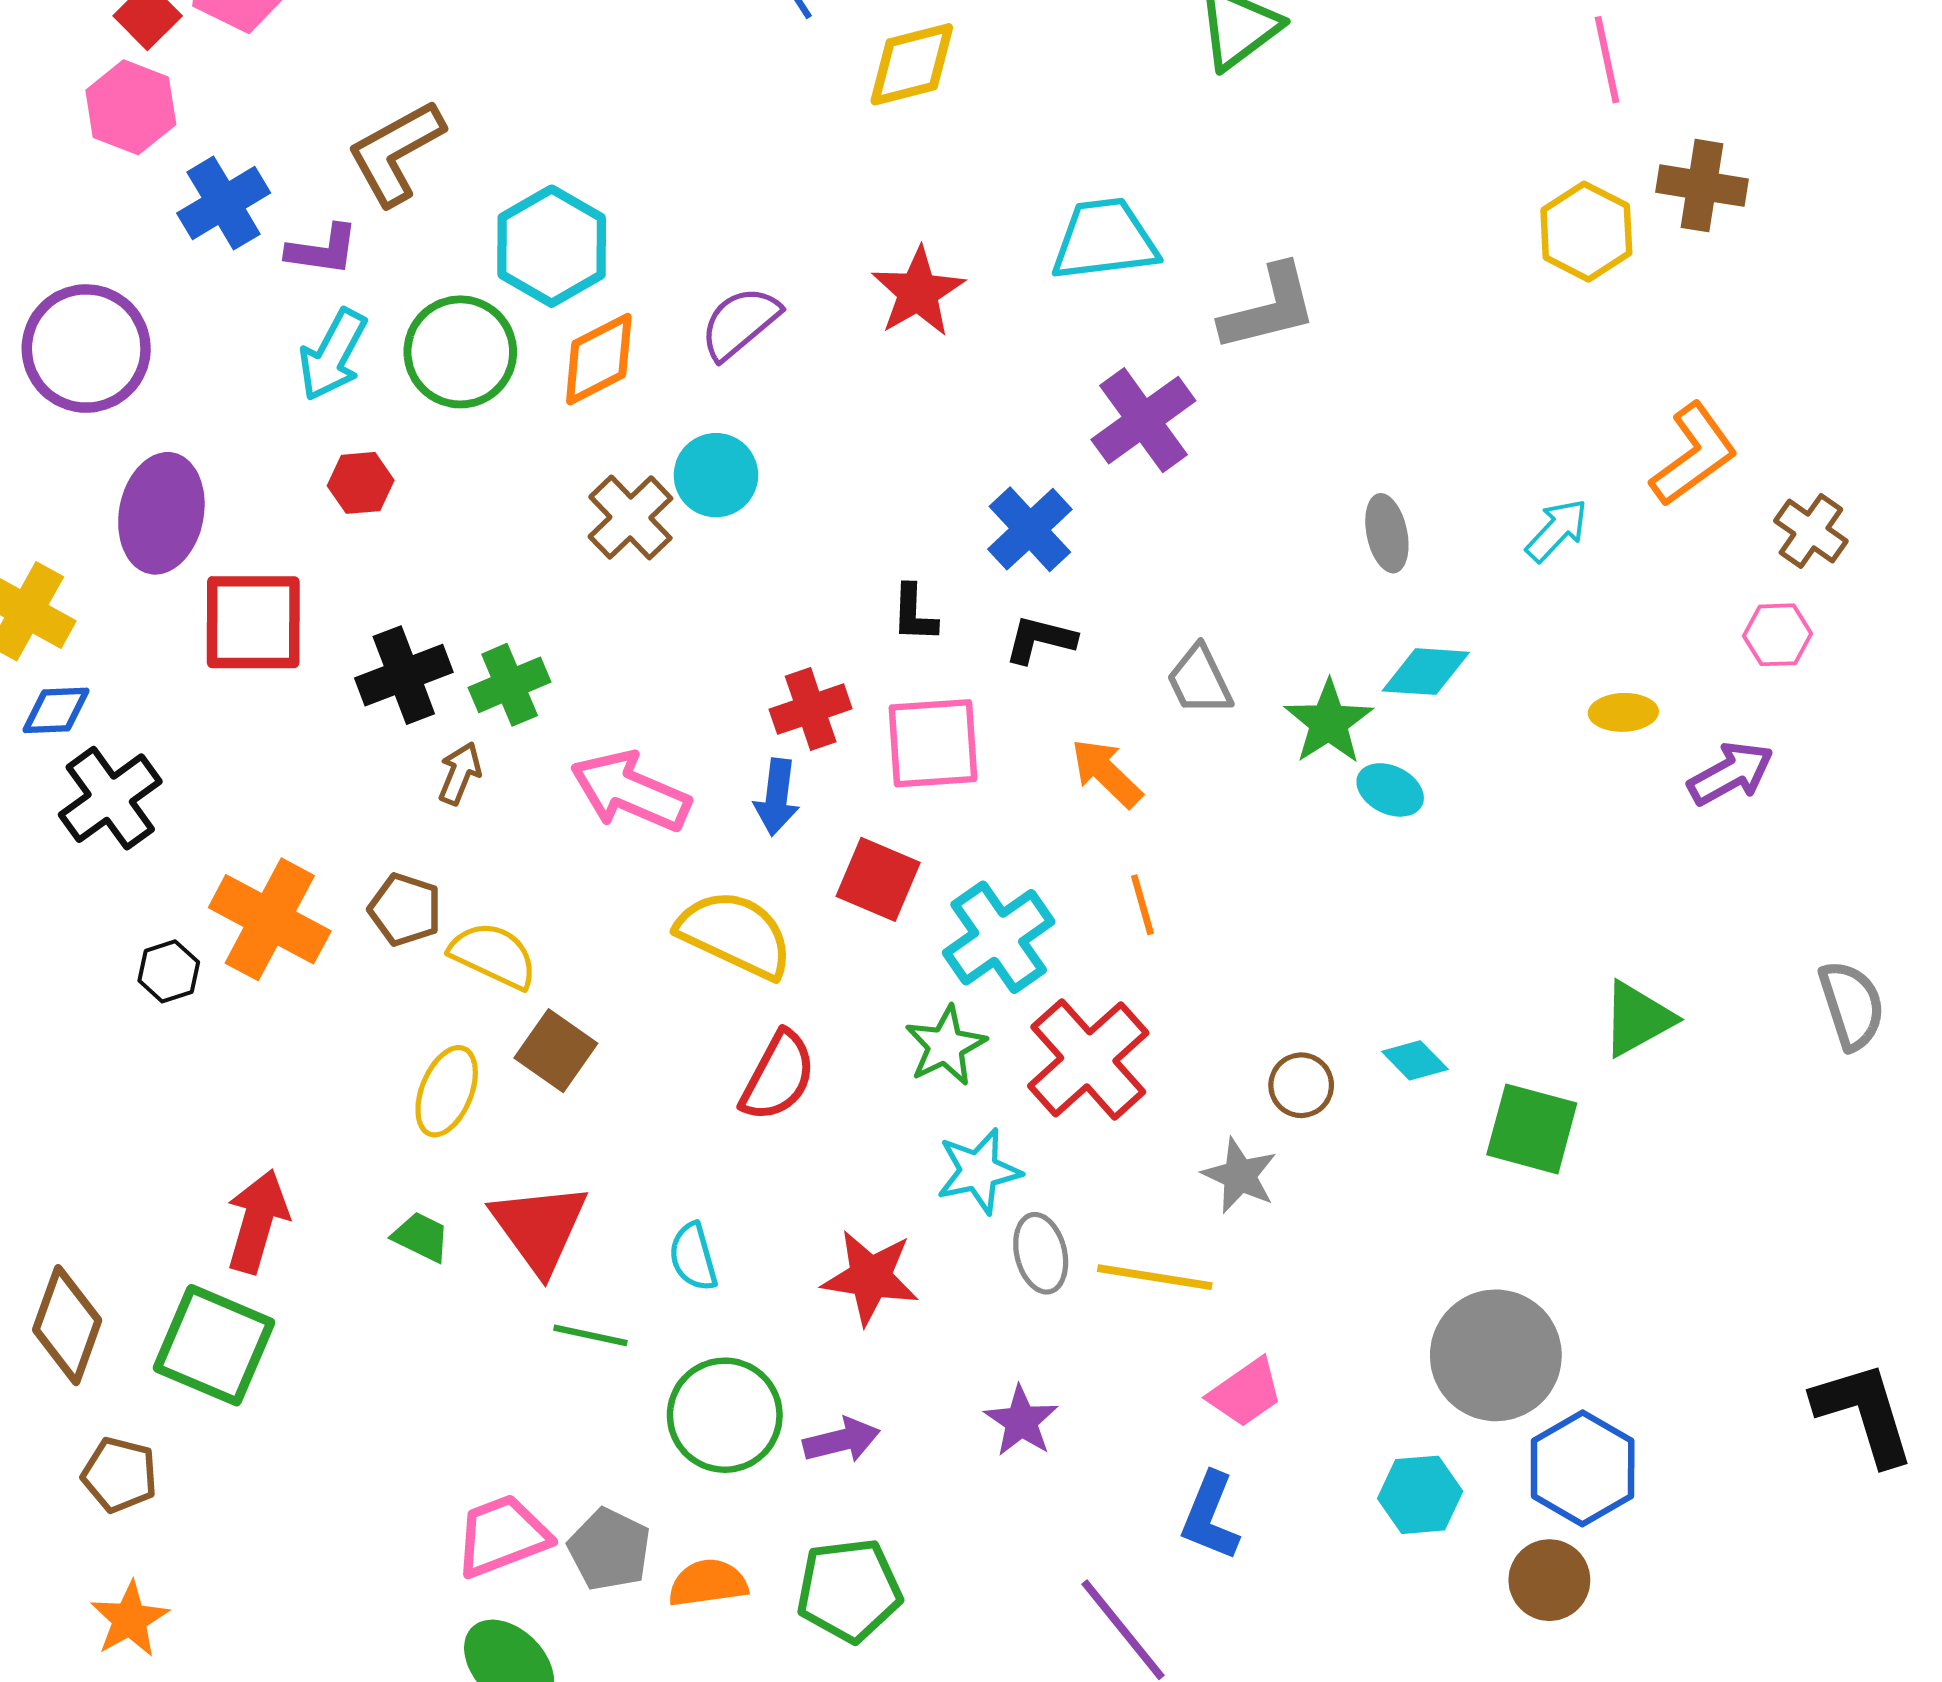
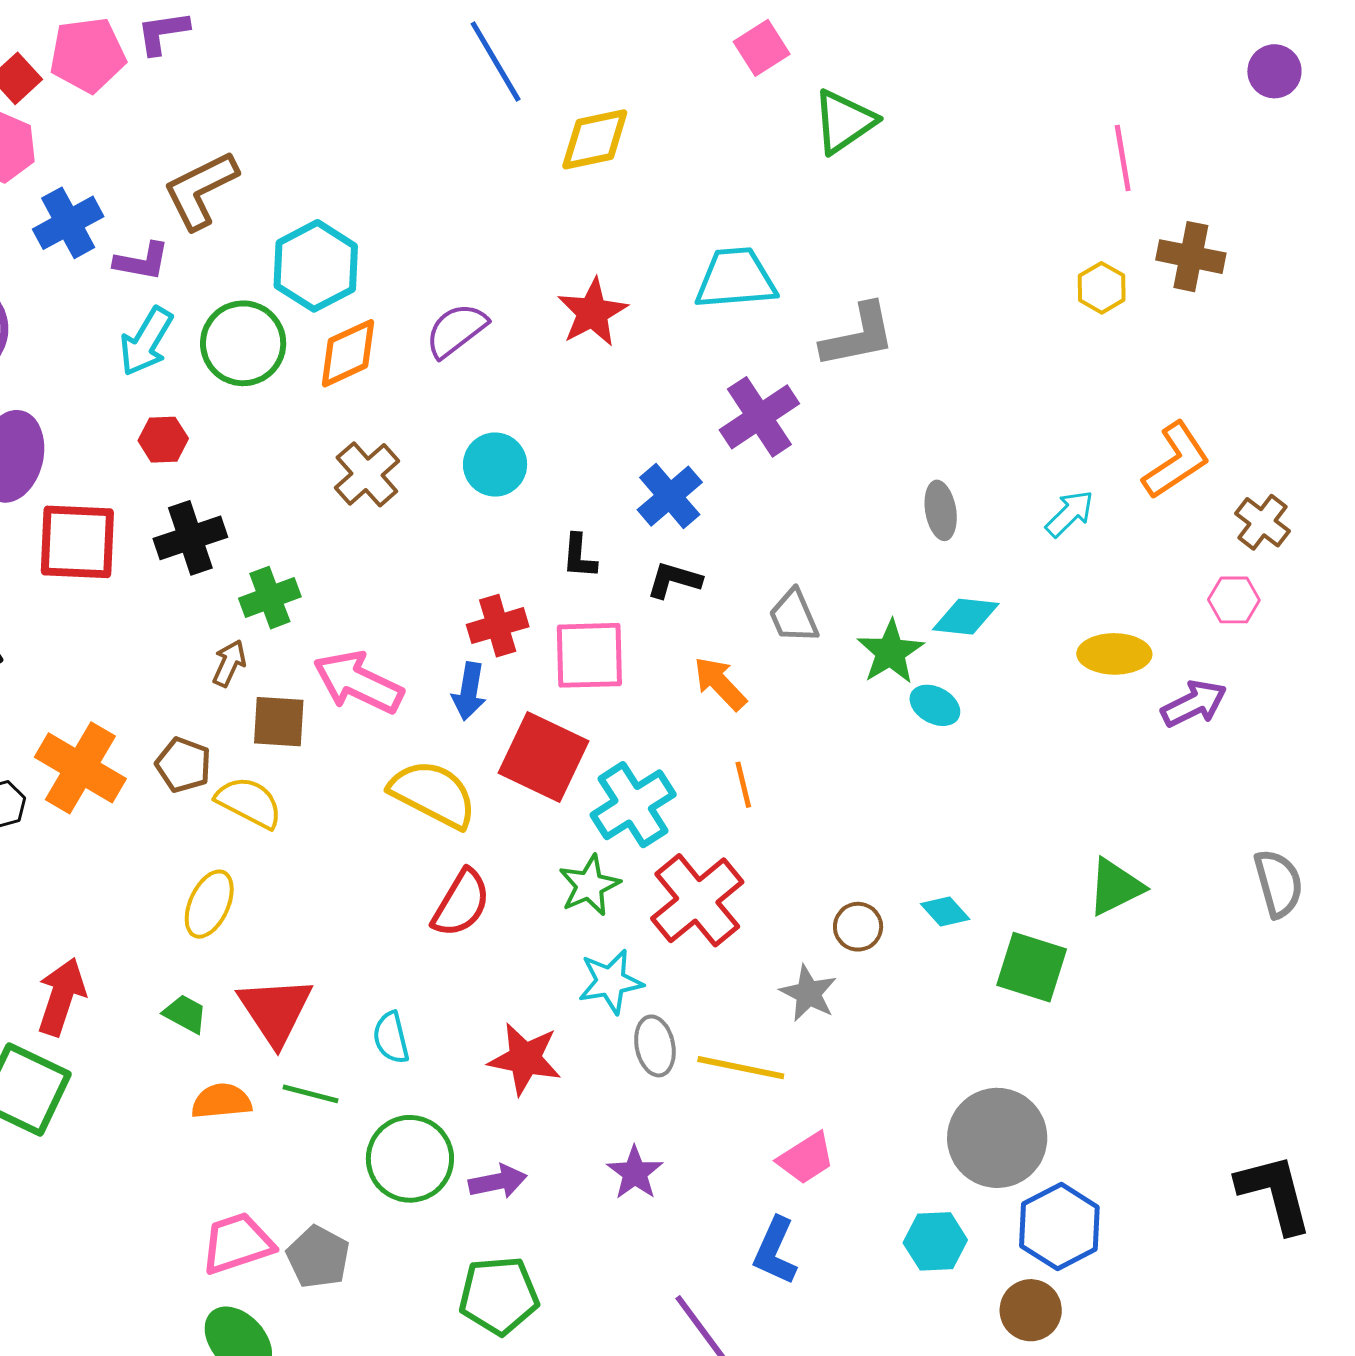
yellow hexagon: (1586, 232) -> (1102, 288), size x0.7
cyan circle: (716, 475) -> (495, 465), moved
black cross: (404, 675) -> (190, 538), moved
yellow ellipse: (1623, 712) -> (1114, 654), size x1.4
red square: (878, 879) -> (543, 757), size x1.4
brown square: (556, 1051) -> (279, 722), moved, turned -34
orange semicircle: (708, 1583) -> (221, 1101), moved

